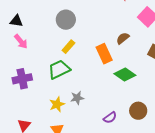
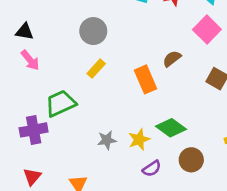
green trapezoid: (59, 69) -> (61, 103), moved
green diamond: (125, 74) -> (171, 128), moved
purple cross: (22, 79) -> (34, 130), moved
yellow star: (57, 104) -> (139, 140), moved

